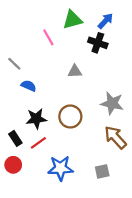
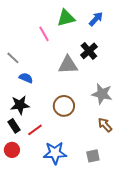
black cross: (98, 43) -> (89, 51), moved, turned 30
gray triangle: (75, 71) -> (68, 65), size x1.5
black star: (36, 119) -> (20, 105), moved
brown arrow: (115, 137) -> (105, 125), size x0.7

